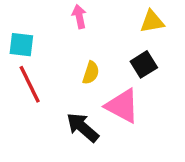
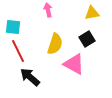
yellow semicircle: (91, 73) -> (55, 44), size x1.5
black arrow: (83, 127) -> (30, 77), moved

